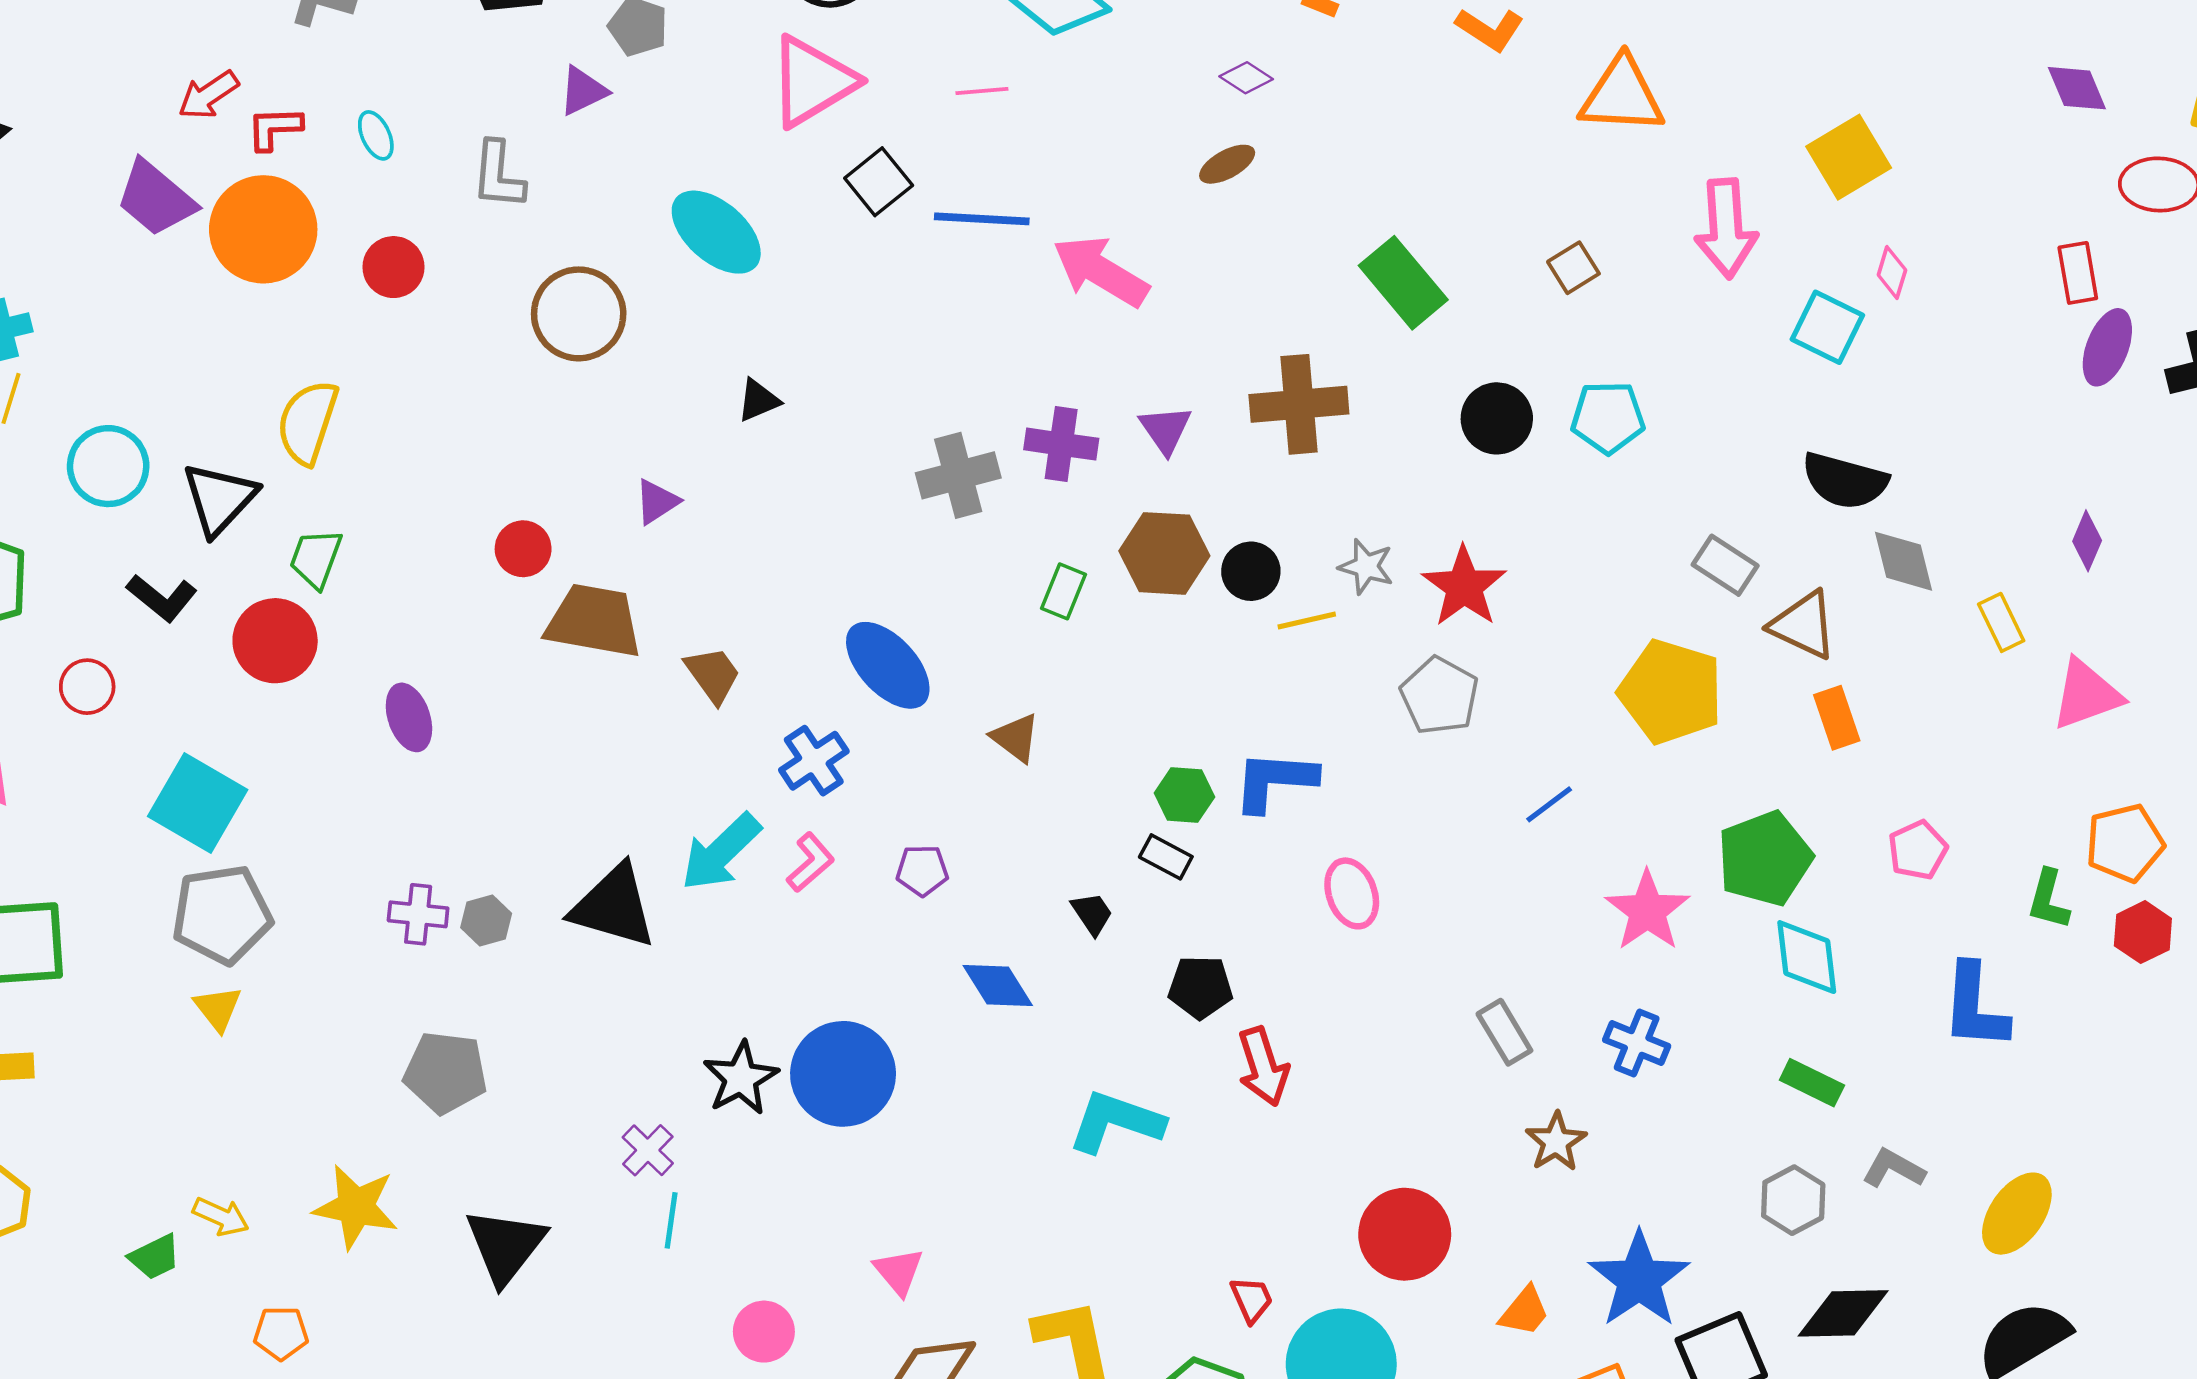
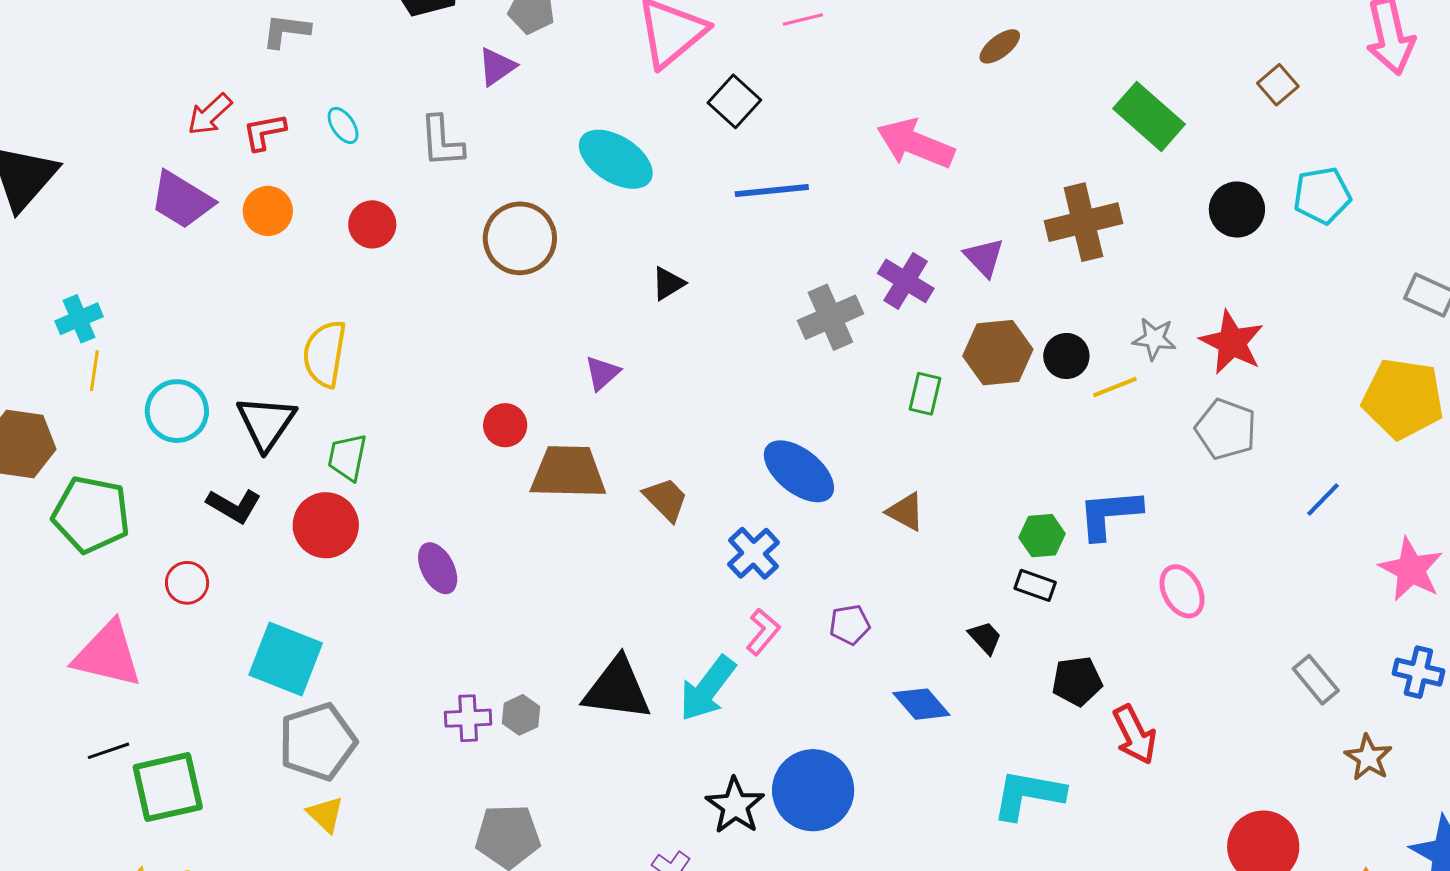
blue line: (982, 219) -> (772, 191), moved
orange circle: (263, 229) -> (268, 211), size x0.6
purple cross: (1061, 444) -> (906, 281), turned 32
cyan arrow: (721, 852) -> (707, 689), moved

